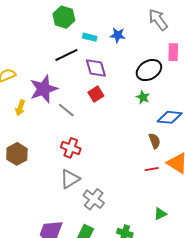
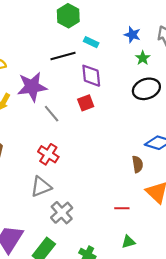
blue star: (118, 35) -> (132, 35), moved
green star: (143, 97) -> (143, 58), moved
red line: (152, 169) -> (122, 208), moved

